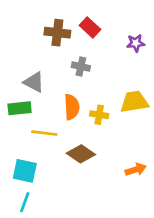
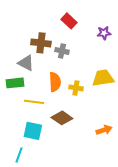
brown cross: (57, 33) -> (41, 43), moved
cyan square: (25, 171) -> (33, 131), moved

